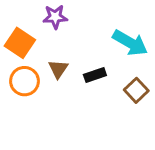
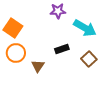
purple star: (55, 17) -> (58, 11), moved
brown triangle: (58, 69) -> (38, 66), moved

